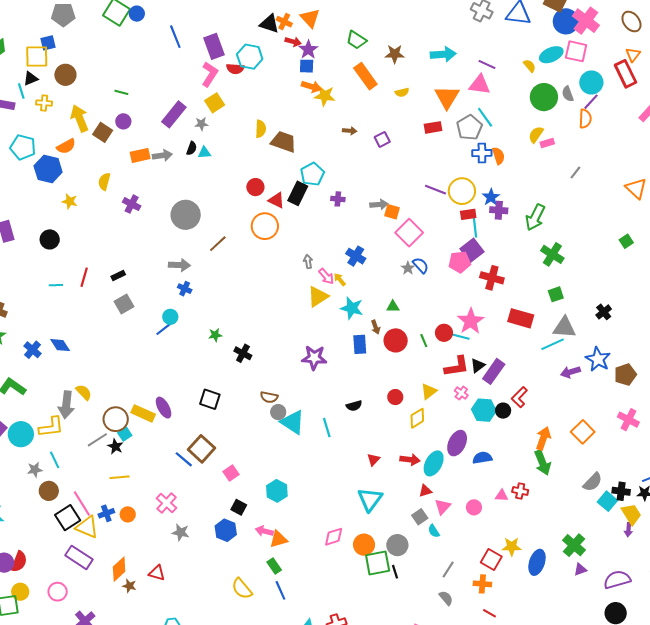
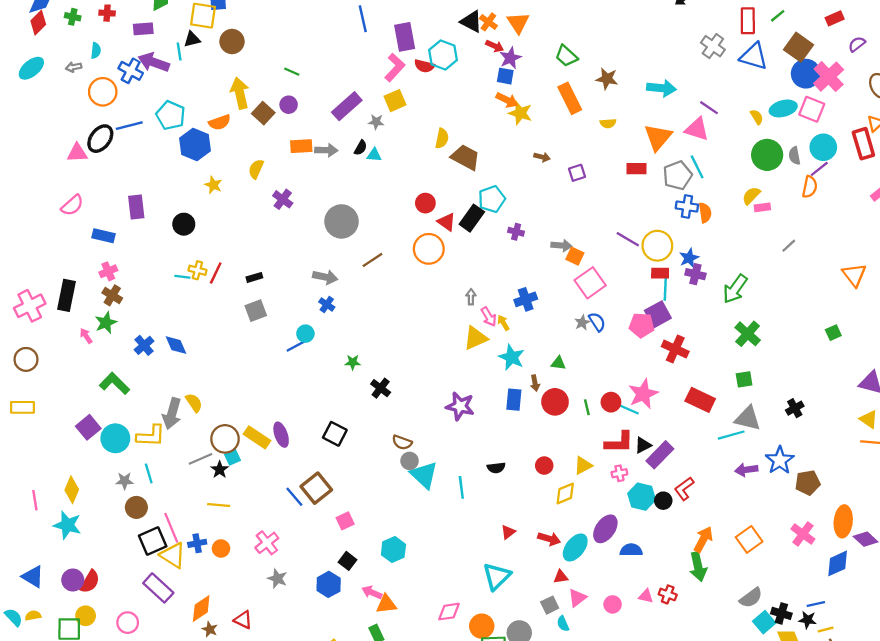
yellow cross: (44, 103) -> (197, 270), moved
blue cross: (356, 256) -> (526, 299), turned 30
pink cross: (461, 393) -> (619, 473), turned 32

